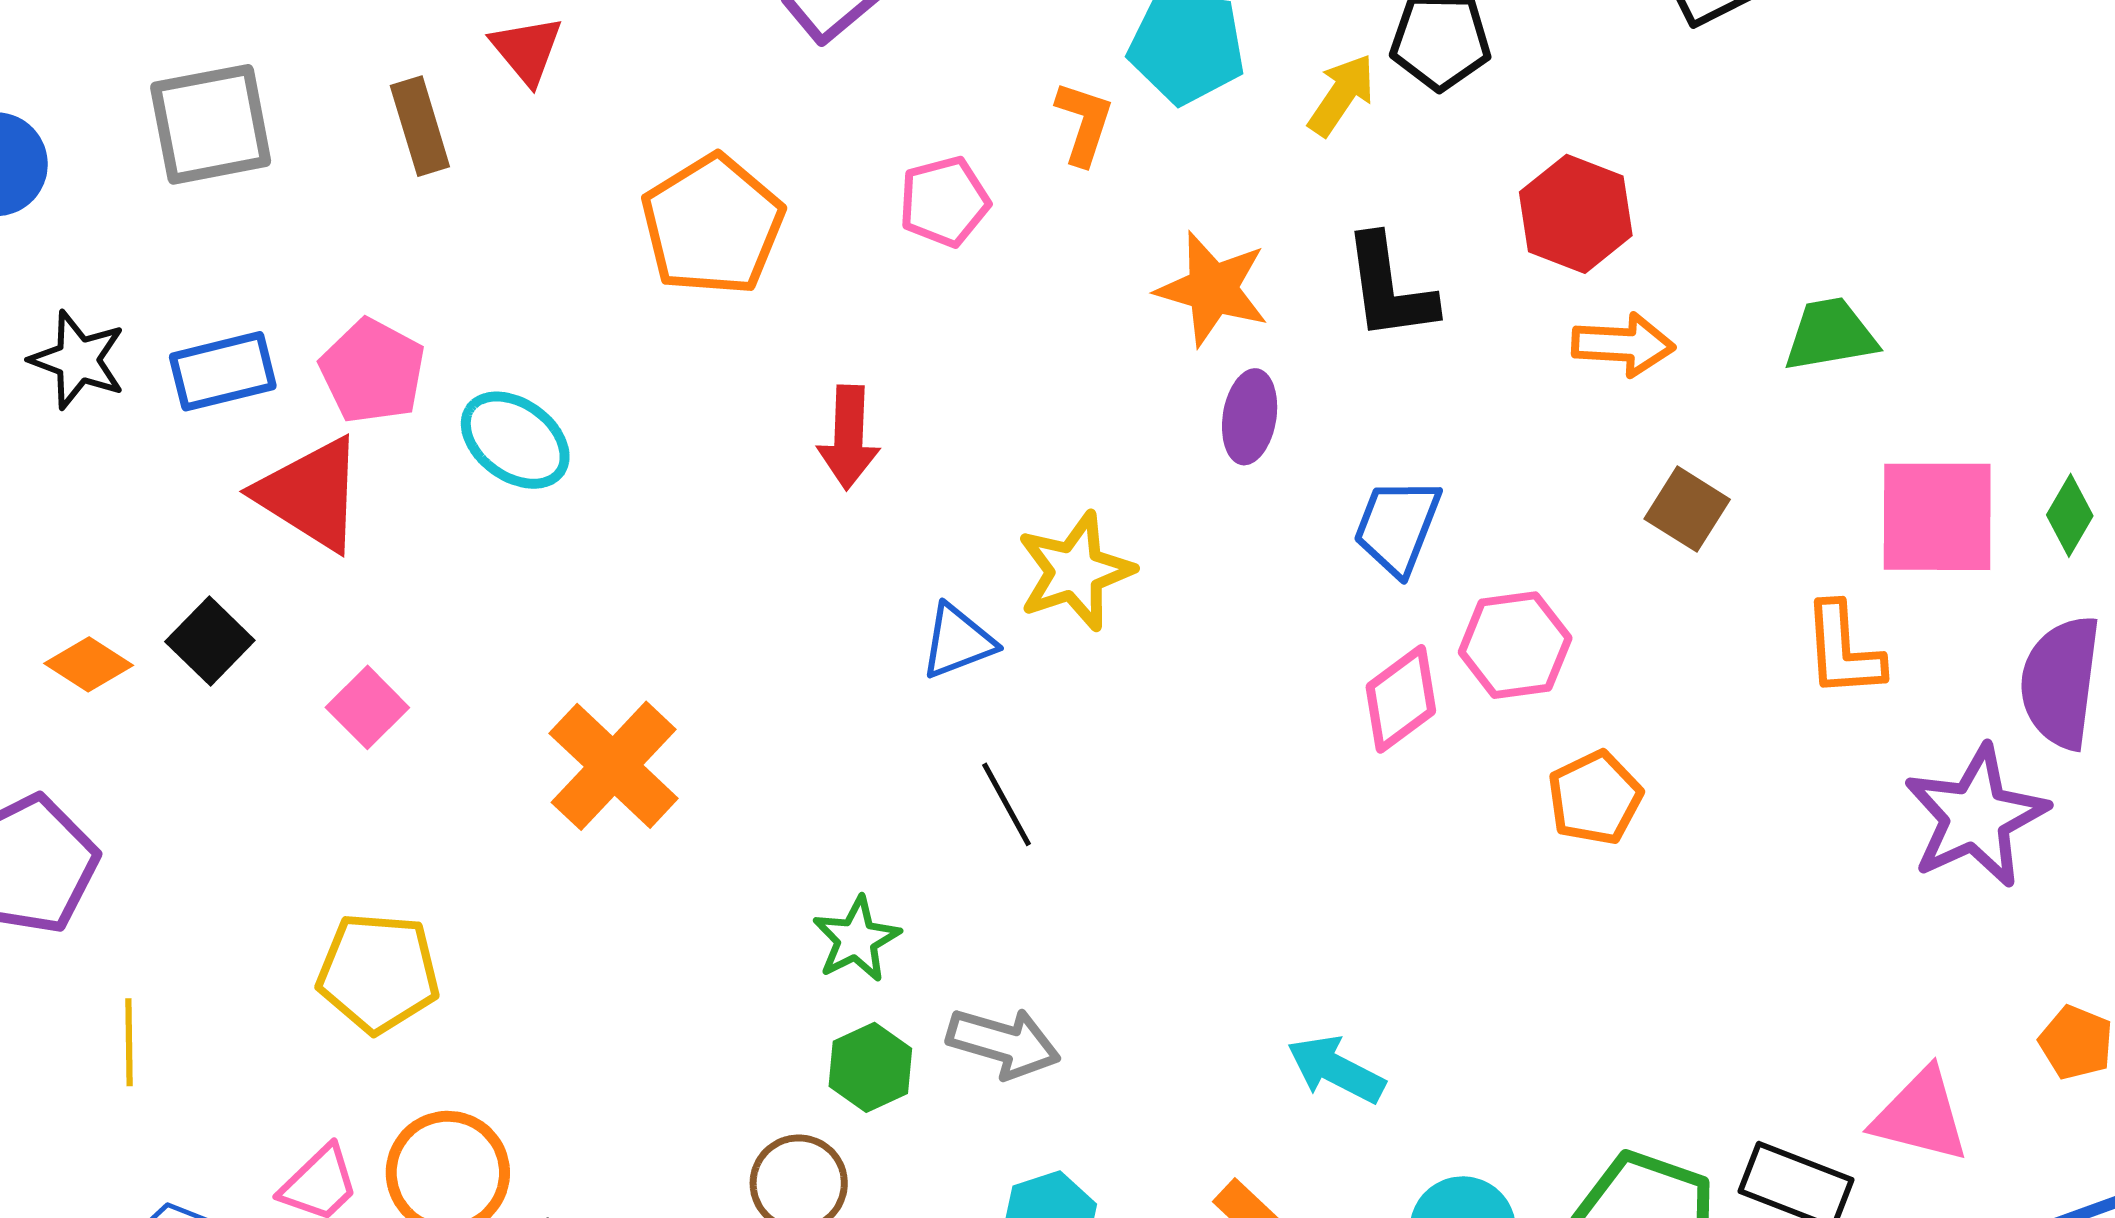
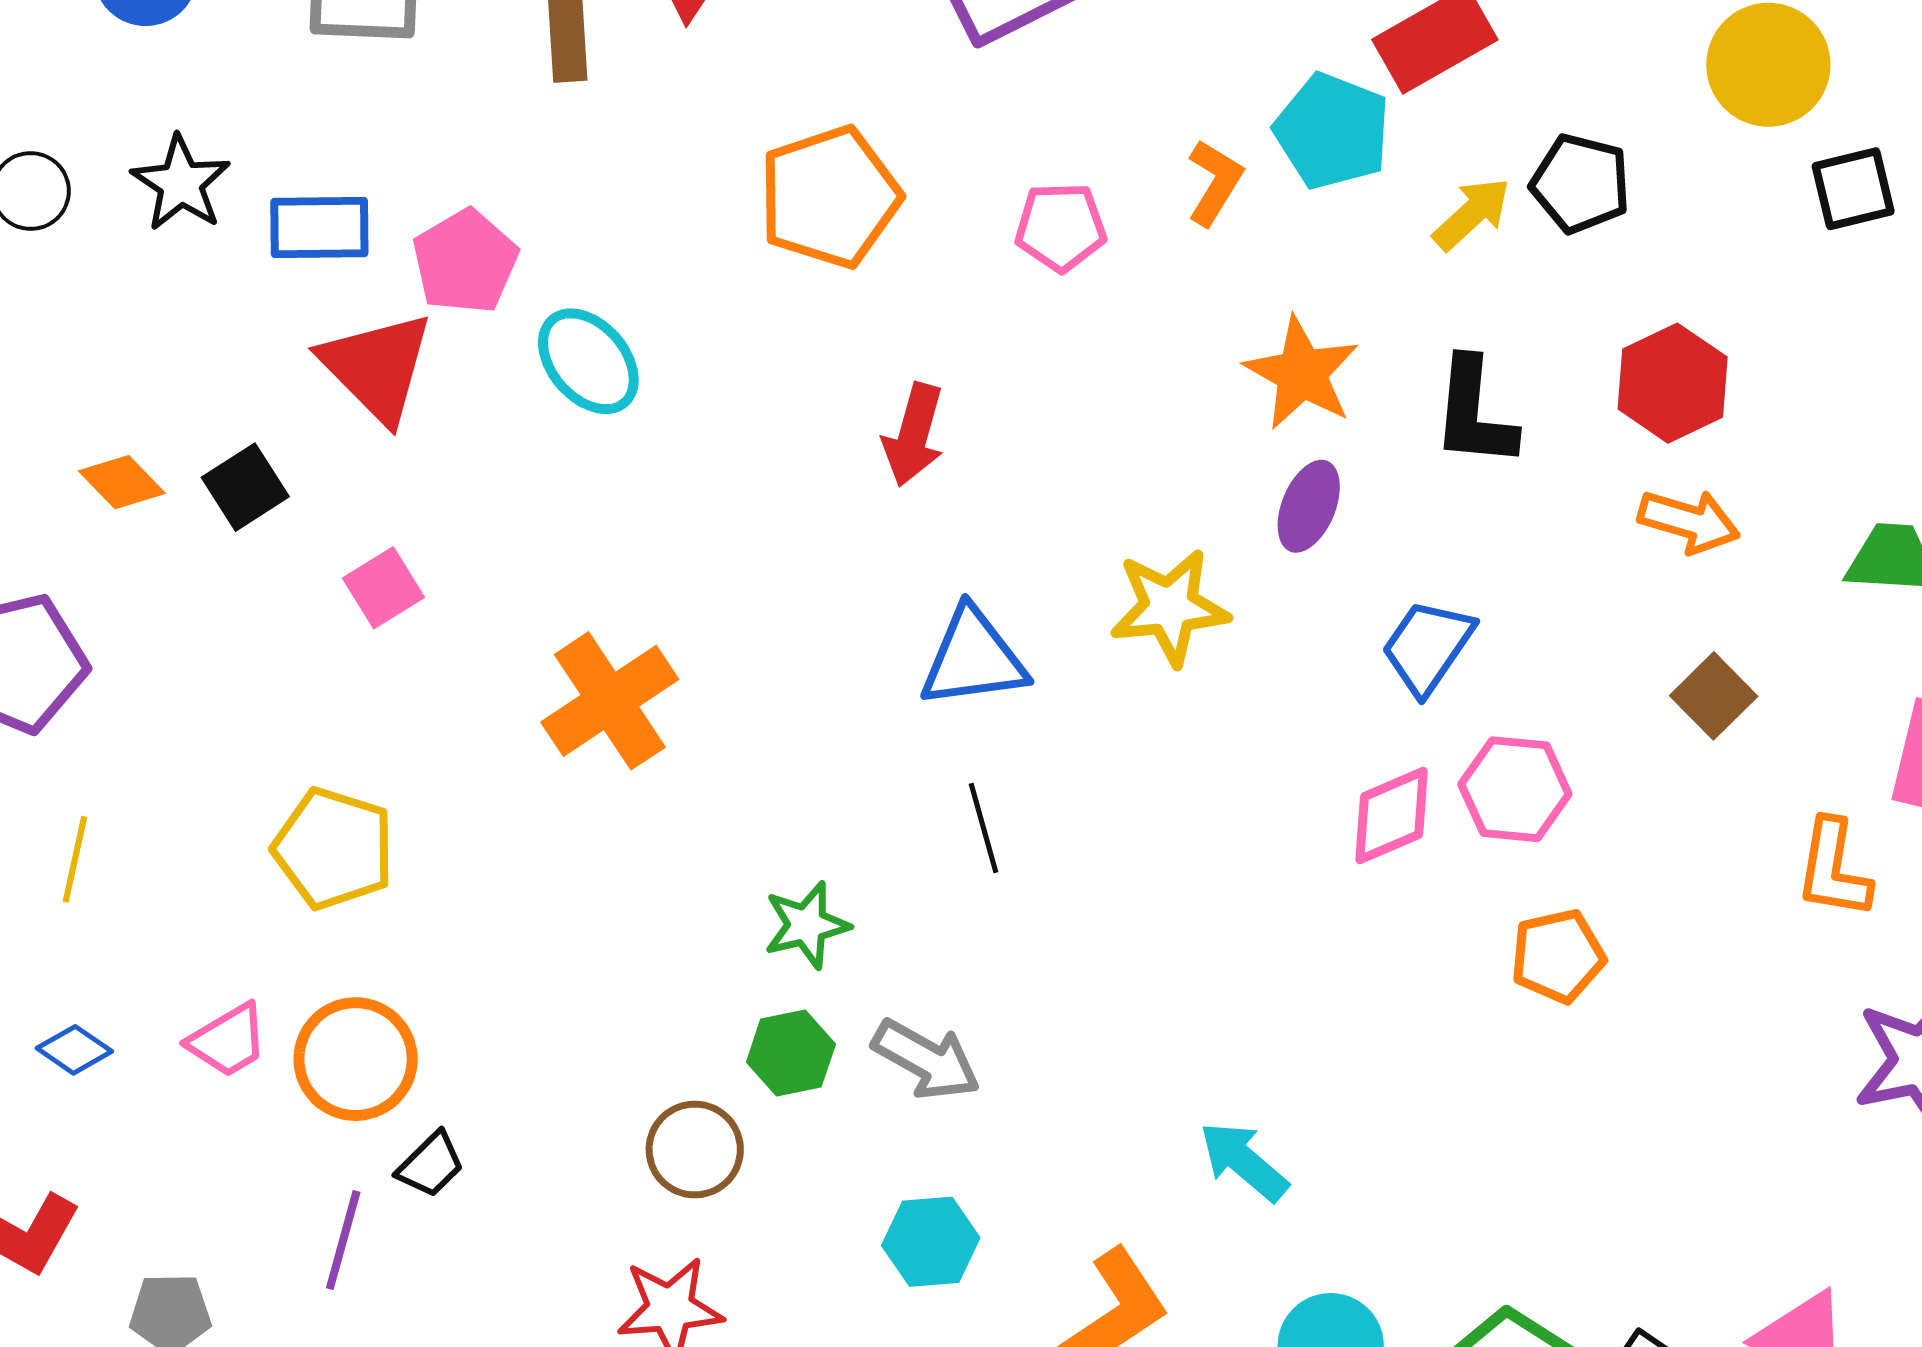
yellow star: (1075, 571) -> (1170, 607), moved
blue triangle: (958, 641) -> (973, 658), size x1.4

